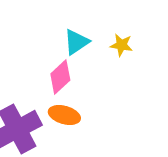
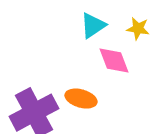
pink diamond: (60, 77) -> (114, 61), moved, turned -68

